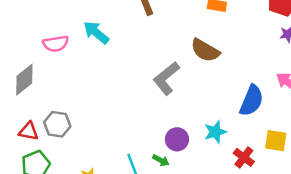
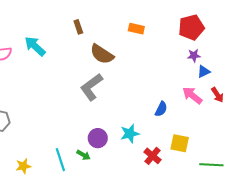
brown semicircle: (205, 50) -> (102, 54), moved
blue semicircle: (251, 101) -> (161, 109), size x0.6

